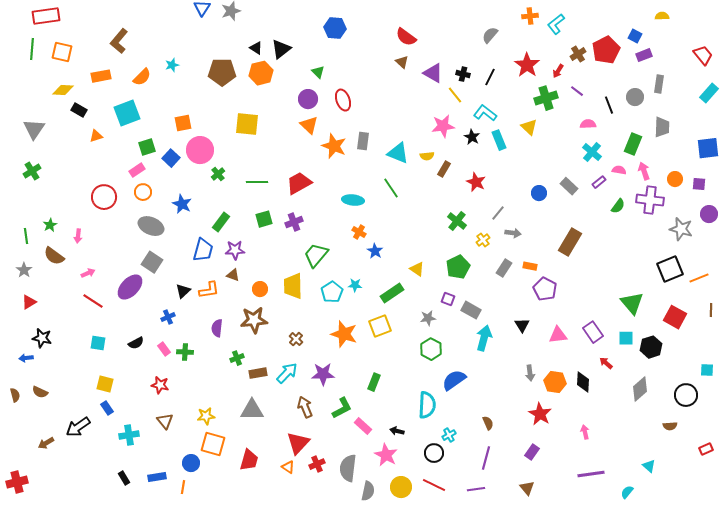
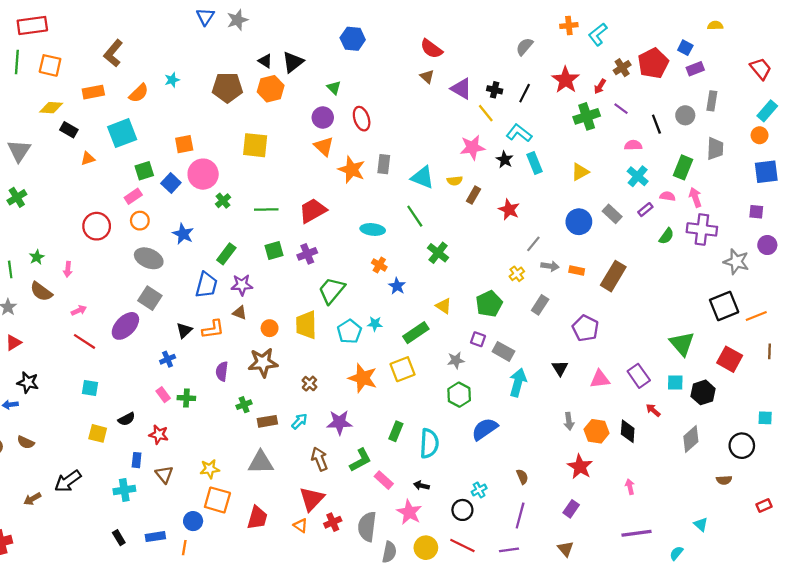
yellow triangle: (529, 127) -> (580, 172), moved, turned 48
orange circle: (675, 179) -> (760, 135), moved
blue circle: (539, 193) -> (579, 222), size x1.5
green cross: (457, 221) -> (438, 253), moved
orange rectangle: (530, 266) -> (577, 271), moved
black semicircle: (136, 343) -> (127, 419), moved
cyan arrow: (287, 373) -> (299, 421), size x0.7
cyan semicircle: (427, 405) -> (429, 443), moved
blue rectangle: (107, 408) -> (137, 460), moved, turned 40

